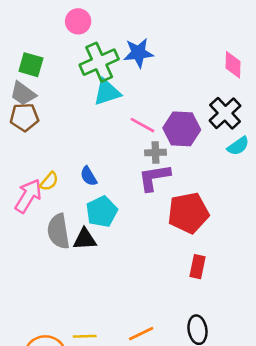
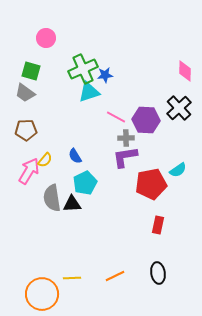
pink circle: (78, 21) -> (46, 38), moved
blue star: (138, 53) -> (105, 75), moved, size x0.7
brown pentagon: (24, 117) -> (26, 130), moved
cyan semicircle: (238, 146) -> (178, 170), moved

